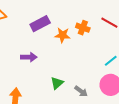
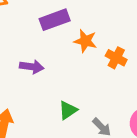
orange cross: (83, 28) -> (116, 58), moved

